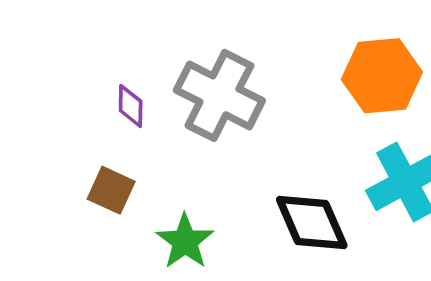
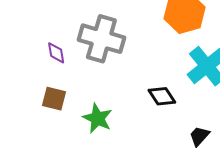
black diamond: (312, 222) -> (162, 96), size x0.7

